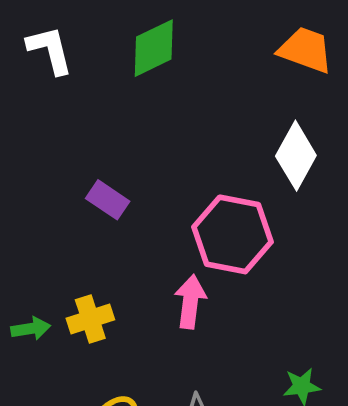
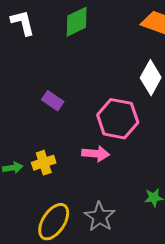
pink arrow: (190, 302) -> (96, 154), turned 88

